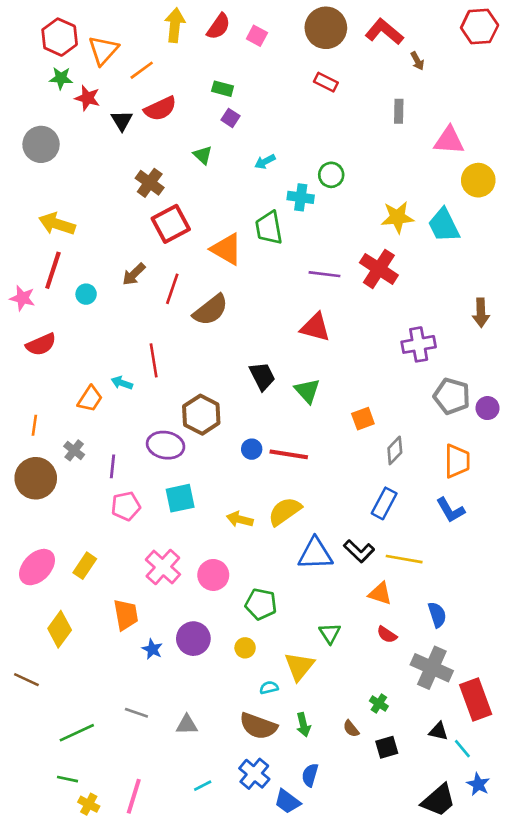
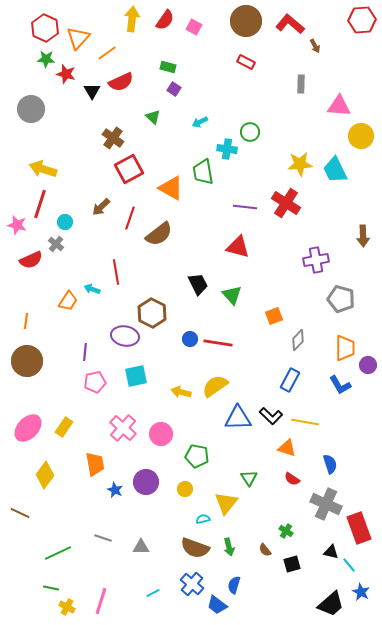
purple circle: (488, 408) -> (368, 365), moved
gray cross: (74, 450) -> (56, 244), moved

